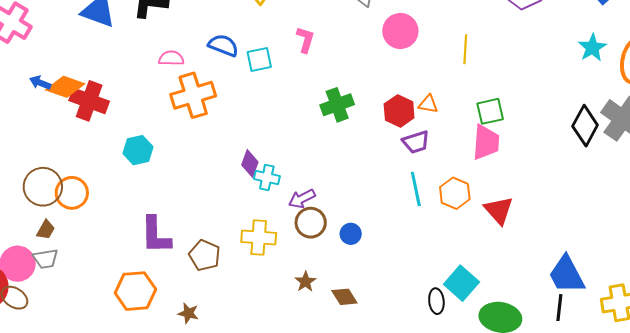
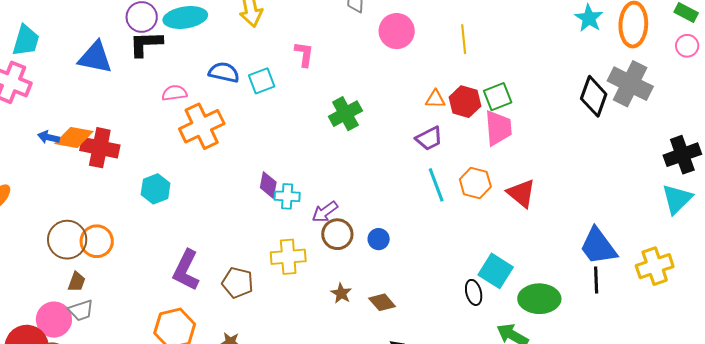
red hexagon: (399, 111) -> (465, 102), moved
purple L-shape: (156, 235) -> (186, 270), turned 36

